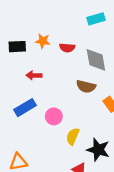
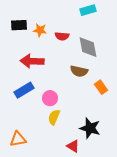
black rectangle: (17, 47) -> (19, 25), moved
red arrow: (34, 75) -> (32, 61), size x1.6
yellow semicircle: (73, 136) -> (54, 117), moved

